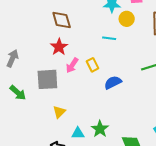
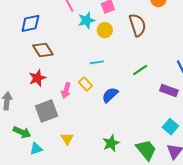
cyan line: (109, 38) -> (97, 62), moved
red star: (59, 47) -> (37, 78), moved, turned 30
green star: (100, 129) -> (111, 143), turned 30
cyan triangle: (78, 133) -> (36, 149), moved

